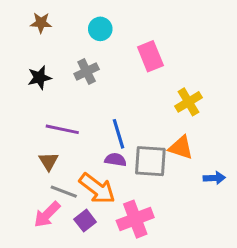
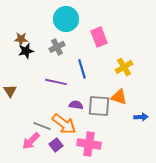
brown star: (41, 23) -> (21, 39), moved
cyan circle: (100, 29) -> (66, 19), size x1.6
purple line: (62, 129) -> (56, 82), moved
blue line: (118, 134) -> (82, 69), moved
brown triangle: (49, 161) -> (10, 91), moved
pink cross: (135, 219) -> (89, 144), turned 30

